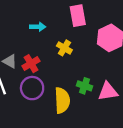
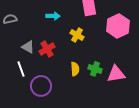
purple circle: (32, 88) -> (41, 86), moved
yellow semicircle: (62, 100) -> (75, 69), moved, size x0.6

